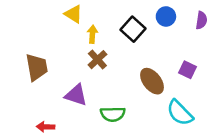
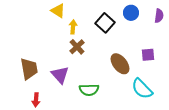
brown trapezoid: (37, 67) -> (29, 69), moved
purple square: (187, 70) -> (148, 55), turned -32
purple triangle: (76, 95) -> (60, 75), turned 30
red arrow: (46, 127) -> (36, 100), turned -88

